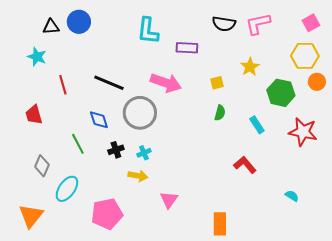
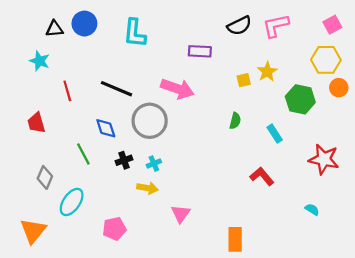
black semicircle: (224, 24) -> (239, 26), turned -35
cyan L-shape: (148, 31) -> (135, 33), moved
yellow square: (217, 83) -> (244, 80), moved
red star: (303, 132) -> (324, 159), moved
pink pentagon: (107, 214) -> (114, 229), size x0.7

